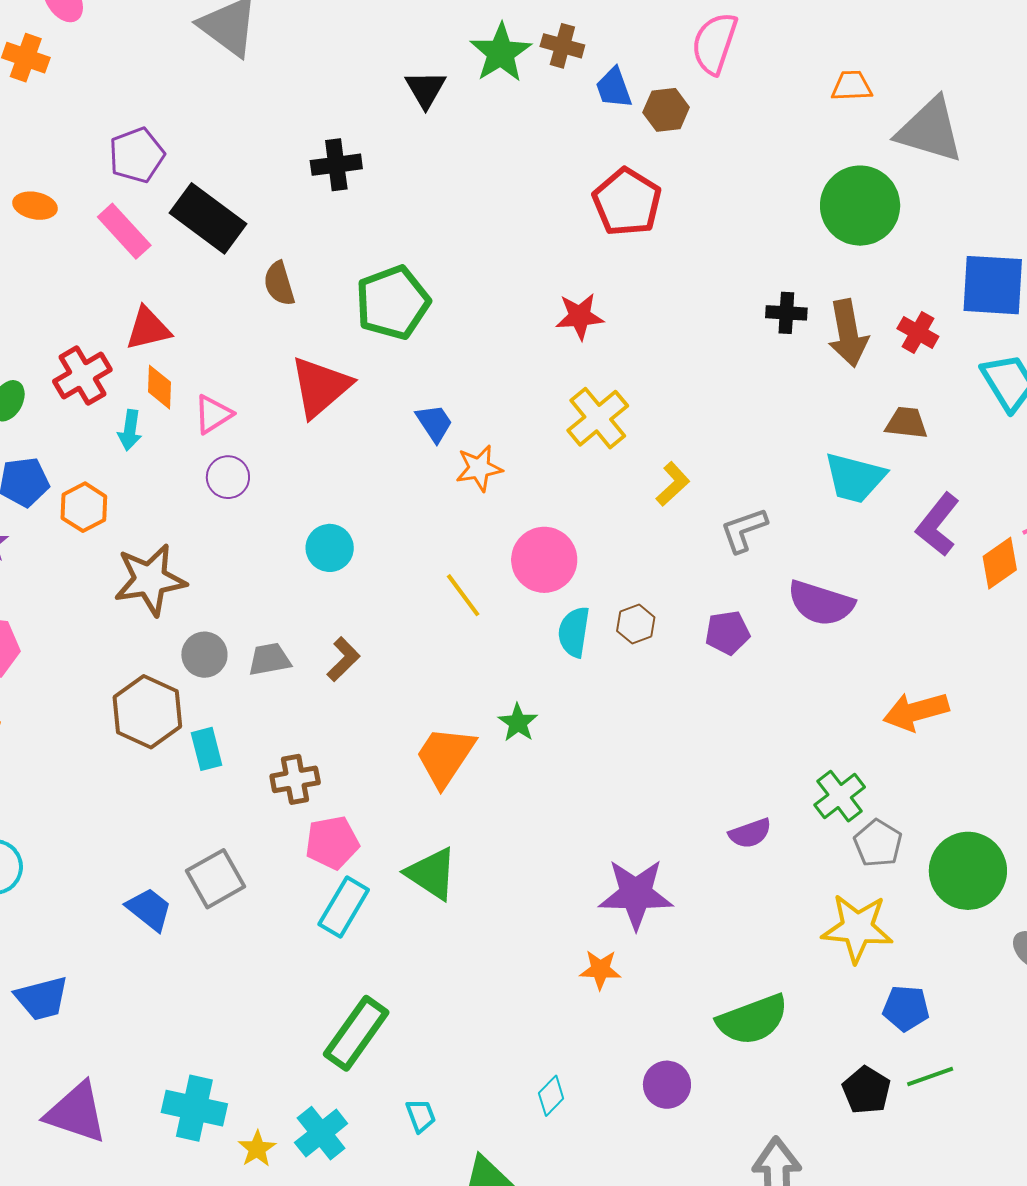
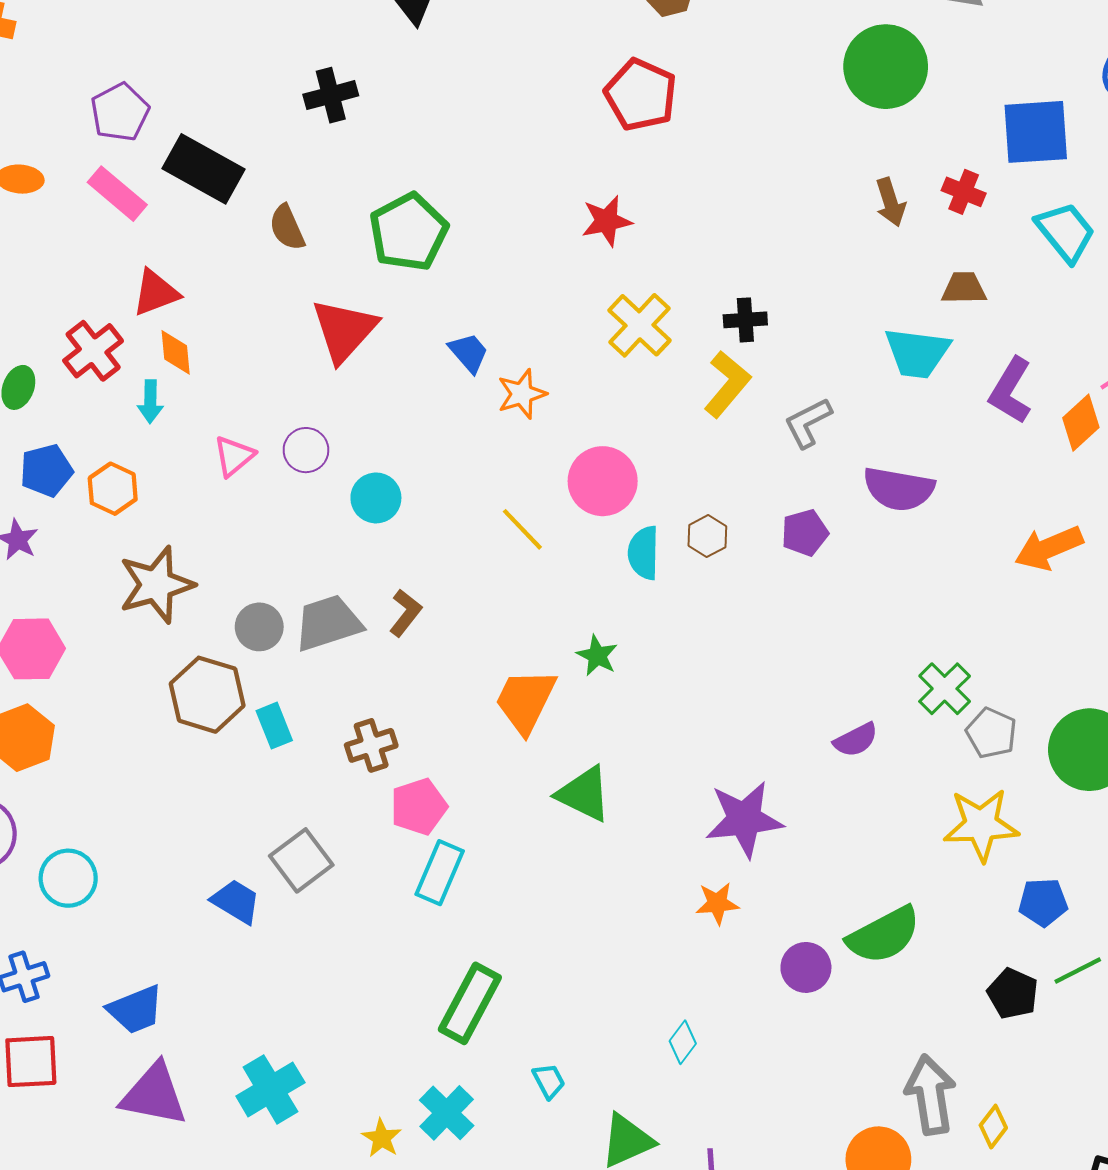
black cross: (786, 313) -> (745, 320), moved
brown arrow: (848, 333) -> (890, 202), size x0.7
pink triangle: (213, 414) -> (234, 456), moved
purple circle: (228, 477) -> (306, 450), moved
yellow L-shape: (673, 484) -> (727, 384), size x1.4
brown star: (150, 580) -> (156, 585), moved
gray trapezoid: (270, 659) -> (328, 623), size x1.5
orange arrow: (916, 711) -> (1049, 548), moved
green triangle: (432, 874) -> (584, 794), moved
purple circle: (667, 1085) -> (806, 967), moved
cyan cross: (194, 1108) -> (270, 1089), moved, turned -36
purple triangle: (76, 1113) -> (154, 1095), moved

